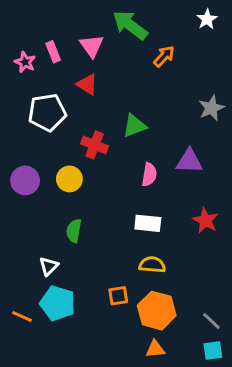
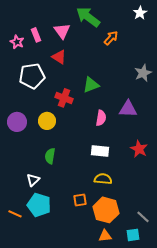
cyan square: (213, 351) -> (133, 235), moved

